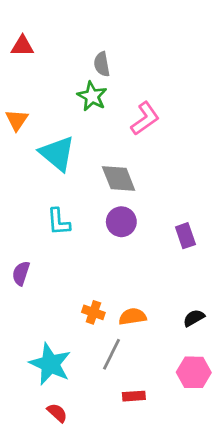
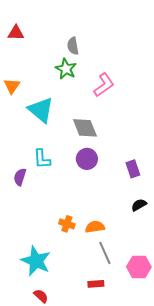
purple semicircle: (21, 273) -> (20, 177), moved
black semicircle: (194, 318) -> (139, 205), moved
gray line: (112, 354) -> (105, 253), moved, turned -50

